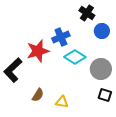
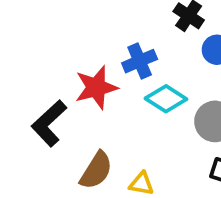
brown semicircle: (38, 95) -> (96, 170), size x1.5

